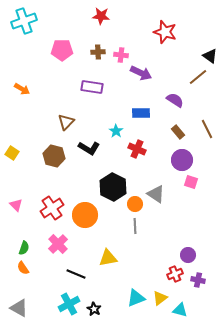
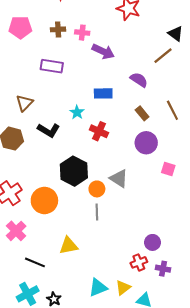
pink square: (191, 182) -> (168, 169), moved

